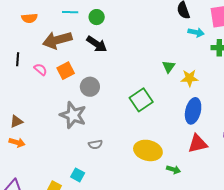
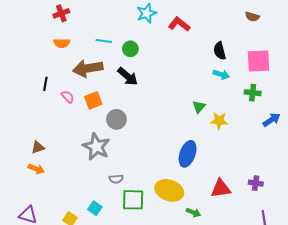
cyan arrow: (196, 32) -> (221, 74), moved
green square: (141, 100) -> (133, 200), moved, turned 30
blue ellipse: (193, 111) -> (188, 154), moved

